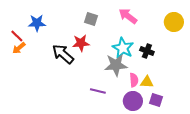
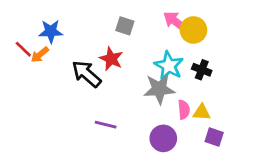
yellow circle: (174, 22) -> (193, 30), moved
red star: (81, 43) -> (111, 59), turned 30
orange arrow: (19, 48) -> (40, 55), moved
purple line: (98, 91) -> (106, 125), moved
purple circle: (133, 101) -> (163, 138), moved

